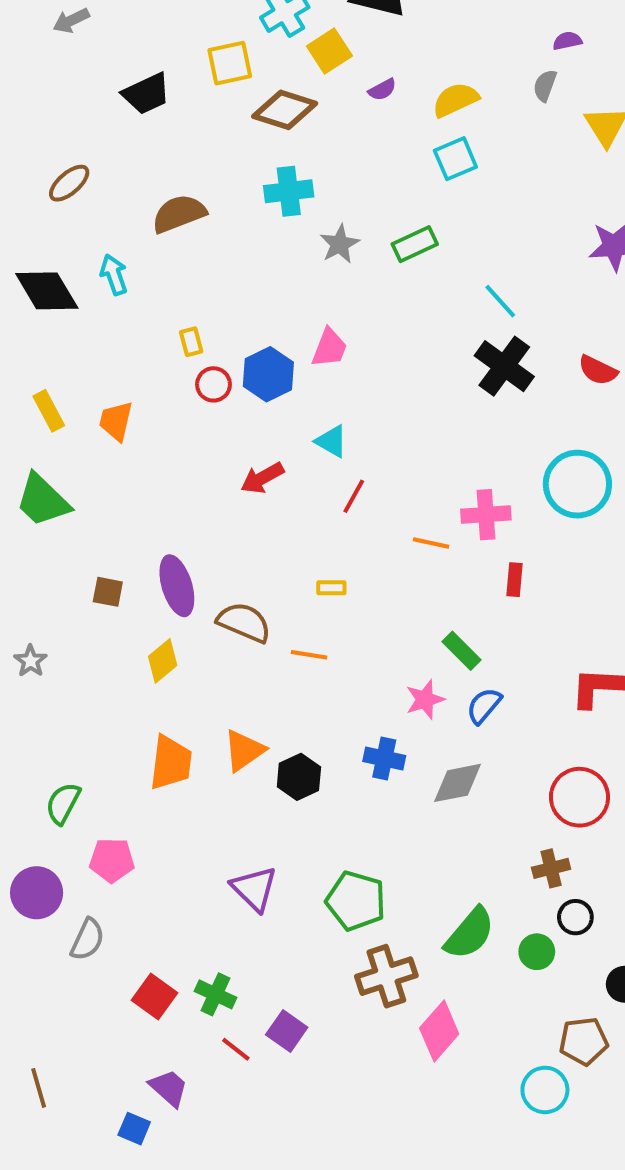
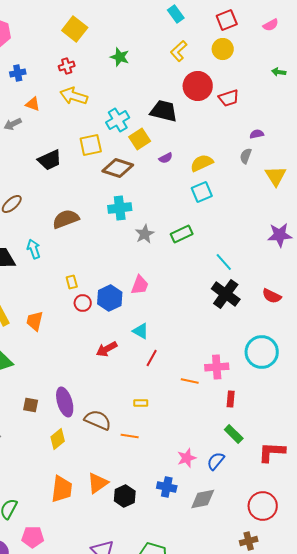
green rectangle: (462, 651) -> (234, 434), moved

